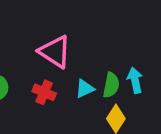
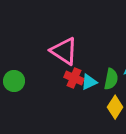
red cross: (44, 92) -> (74, 78), moved

